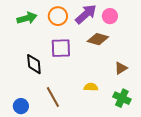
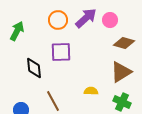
green arrow: (27, 18) -> (17, 31), moved, turned -48
brown diamond: (98, 39) -> (124, 43), moved
brown triangle: (121, 68) -> (121, 72), size x1.6

